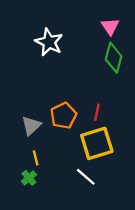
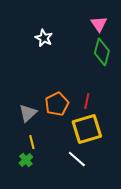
white star: (49, 42) -> (44, 38), size x0.7

